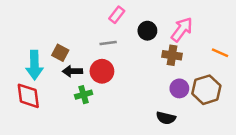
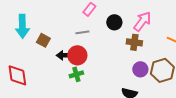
cyan arrow: (34, 65) -> (22, 26), moved
black arrow: (72, 71) -> (64, 55), moved
green cross: (84, 95) -> (76, 74), moved

